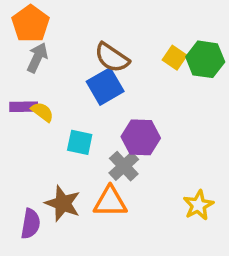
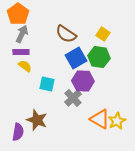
green hexagon: (205, 59) -> (99, 57), moved
blue square: (105, 86) -> (76, 58), moved
purple rectangle: (24, 107) -> (21, 52), moved
orange triangle: (110, 202) -> (100, 119), moved, turned 30

